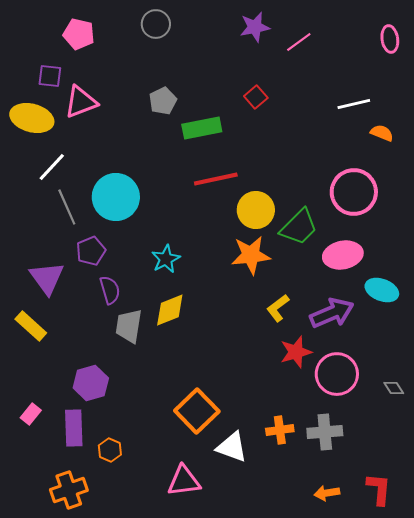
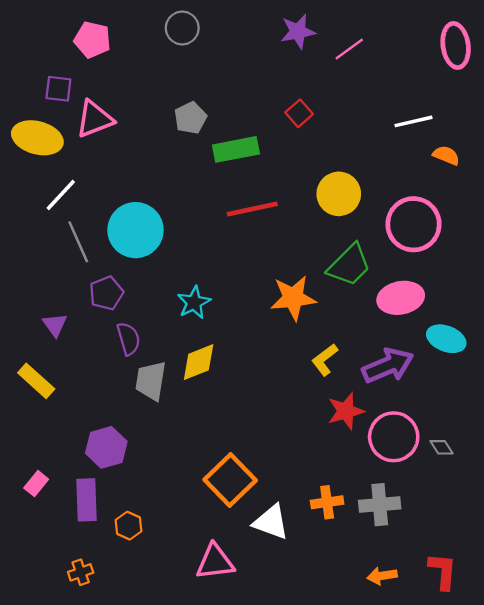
pink ellipse: (390, 39) -> (456, 46), size x1.4
yellow circle: (256, 210) -> (339, 194), moved
purple triangle: (47, 278) -> (55, 325), size x0.6
gray diamond: (394, 388) -> (442, 447), moved
orange cross: (69, 490) -> (81, 572), size x0.6

